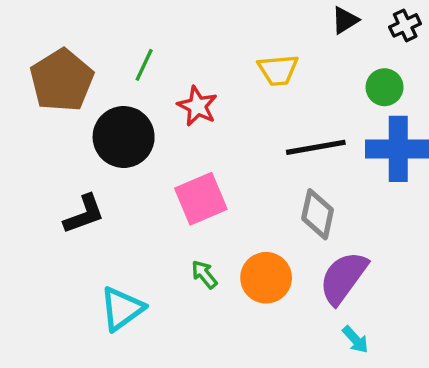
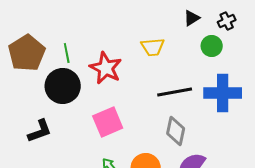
green line: (144, 65) -> (67, 53), moved, turned -36
green circle: (385, 87) -> (212, 46), moved
red star: (197, 106) -> (106, 68), size x1.4

